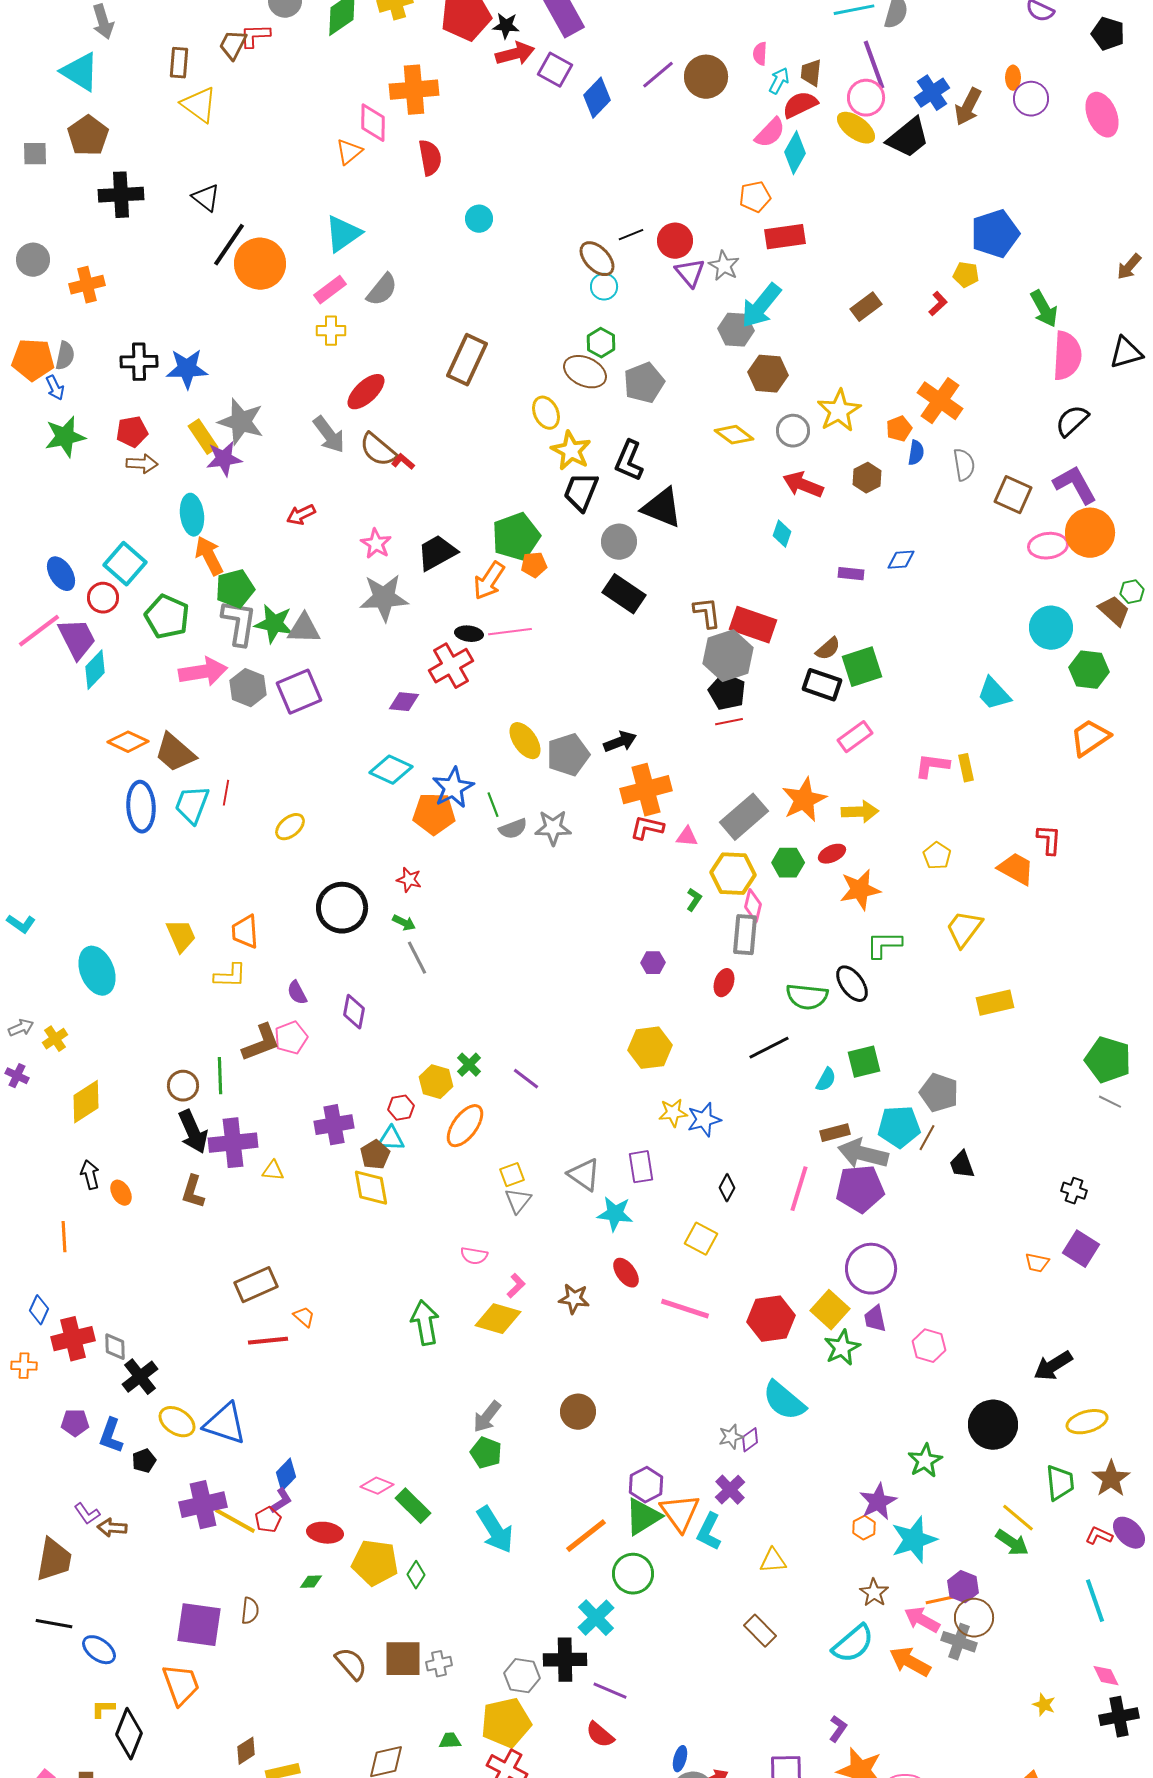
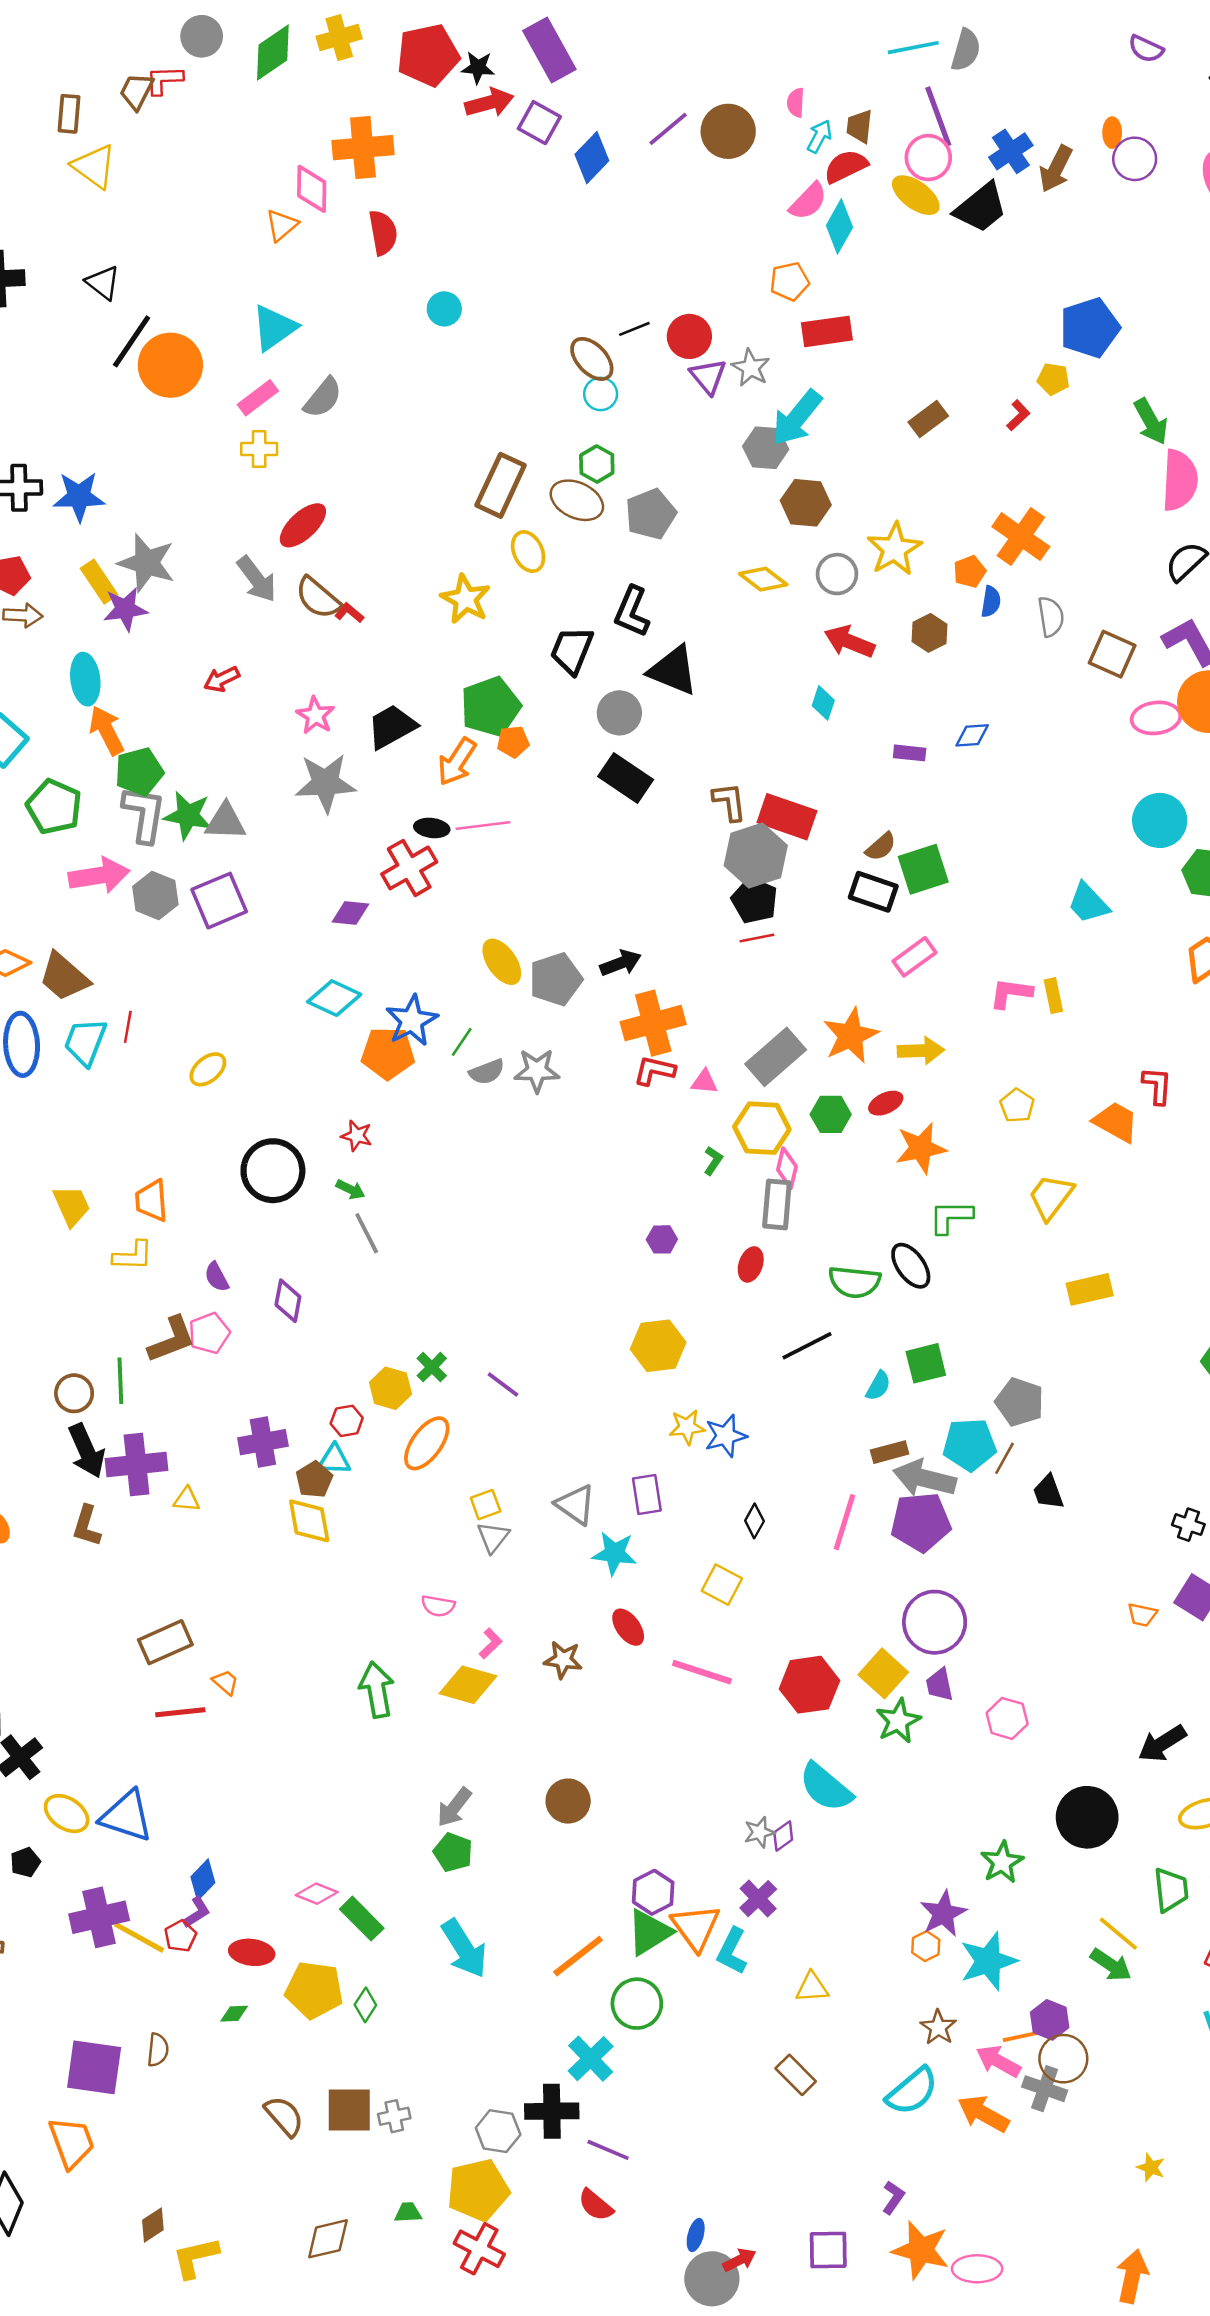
brown rectangle: (467, 360) -> (501, 485), moved
yellow star: (571, 451) -> (466, 599), moved
green line: (493, 805) -> (462, 1042), turned 55

